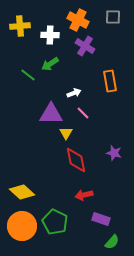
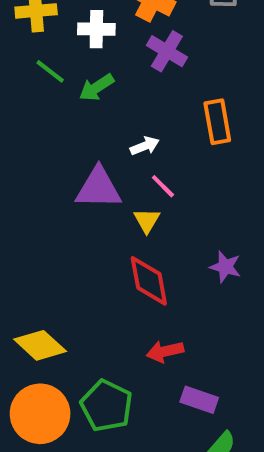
green line: (28, 75) -> (50, 71), moved
yellow triangle: (66, 133) -> (147, 220), moved

